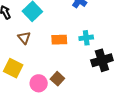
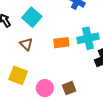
cyan cross: (86, 38) -> (88, 38), size x1.5
brown square: (57, 79) -> (69, 88), moved, turned 32

